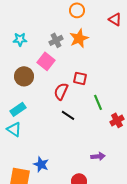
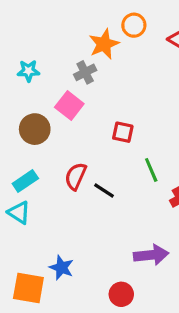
orange circle: (77, 10) -> (134, 25), moved
orange star: (79, 38) -> (104, 44), moved
red semicircle: (61, 91) -> (76, 176), moved
purple arrow: (98, 156) -> (151, 255), size x1.5

